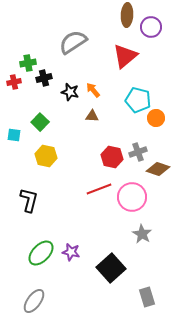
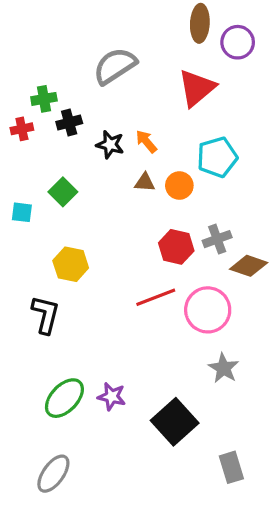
cyan pentagon: (138, 100) -> (217, 157), turned -30
orange circle: (156, 118) -> (179, 186), moved
yellow hexagon: (46, 156) -> (71, 264), moved

